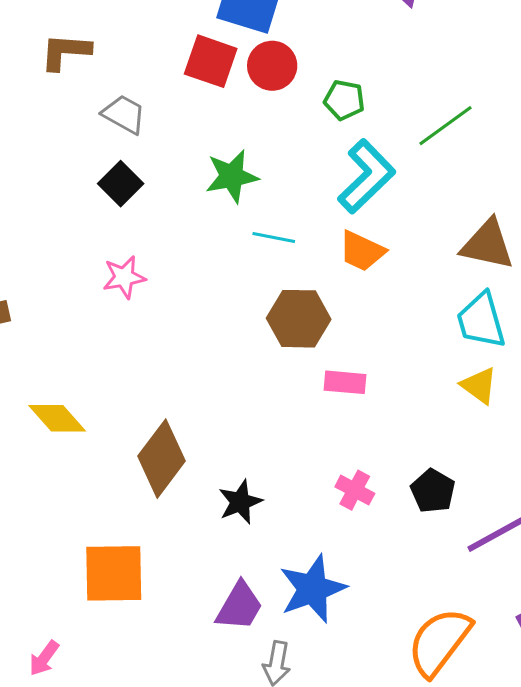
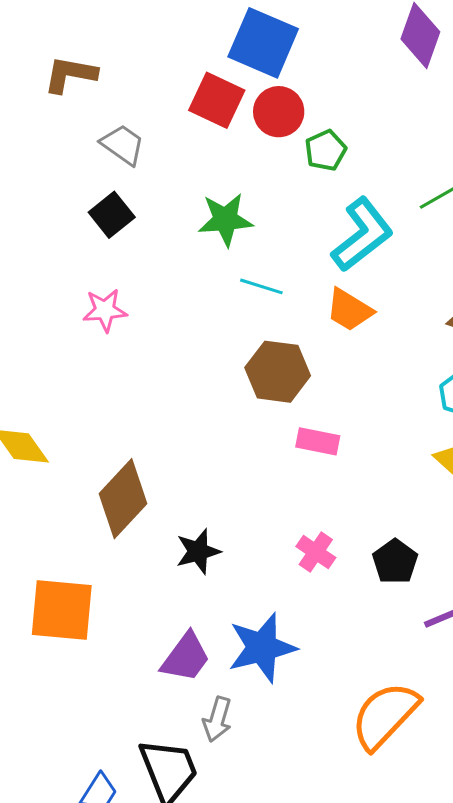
green pentagon: (344, 100) -> (326, 150), moved, turned 30

